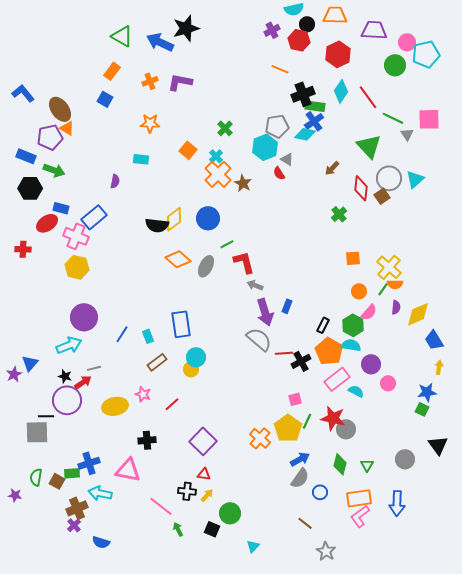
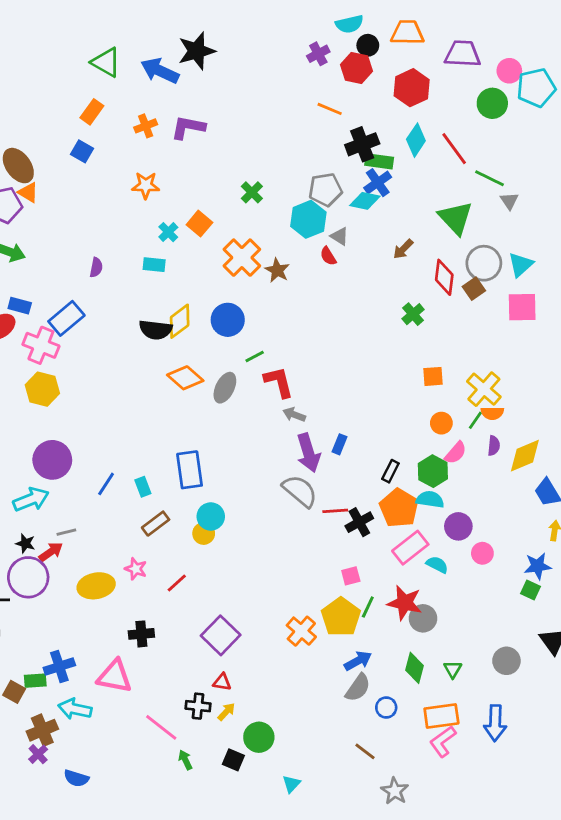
pink square: (429, 119) -> (522, 307), moved
cyan cross: (216, 156) -> (168, 232), moved
cyan rectangle: (141, 159) -> (154, 265), moved

